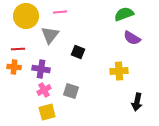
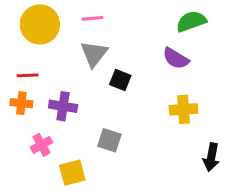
gray triangle: (50, 35) -> (94, 54), moved
purple semicircle: (132, 38) -> (176, 58), moved
pink cross: (44, 90) -> (41, 145), moved

